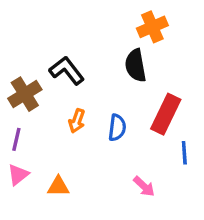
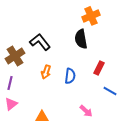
red rectangle: (166, 114) -> (99, 68), size x0.6
blue line: (184, 153) -> (110, 91), turned -56
orange triangle: (58, 186) -> (42, 117), moved

